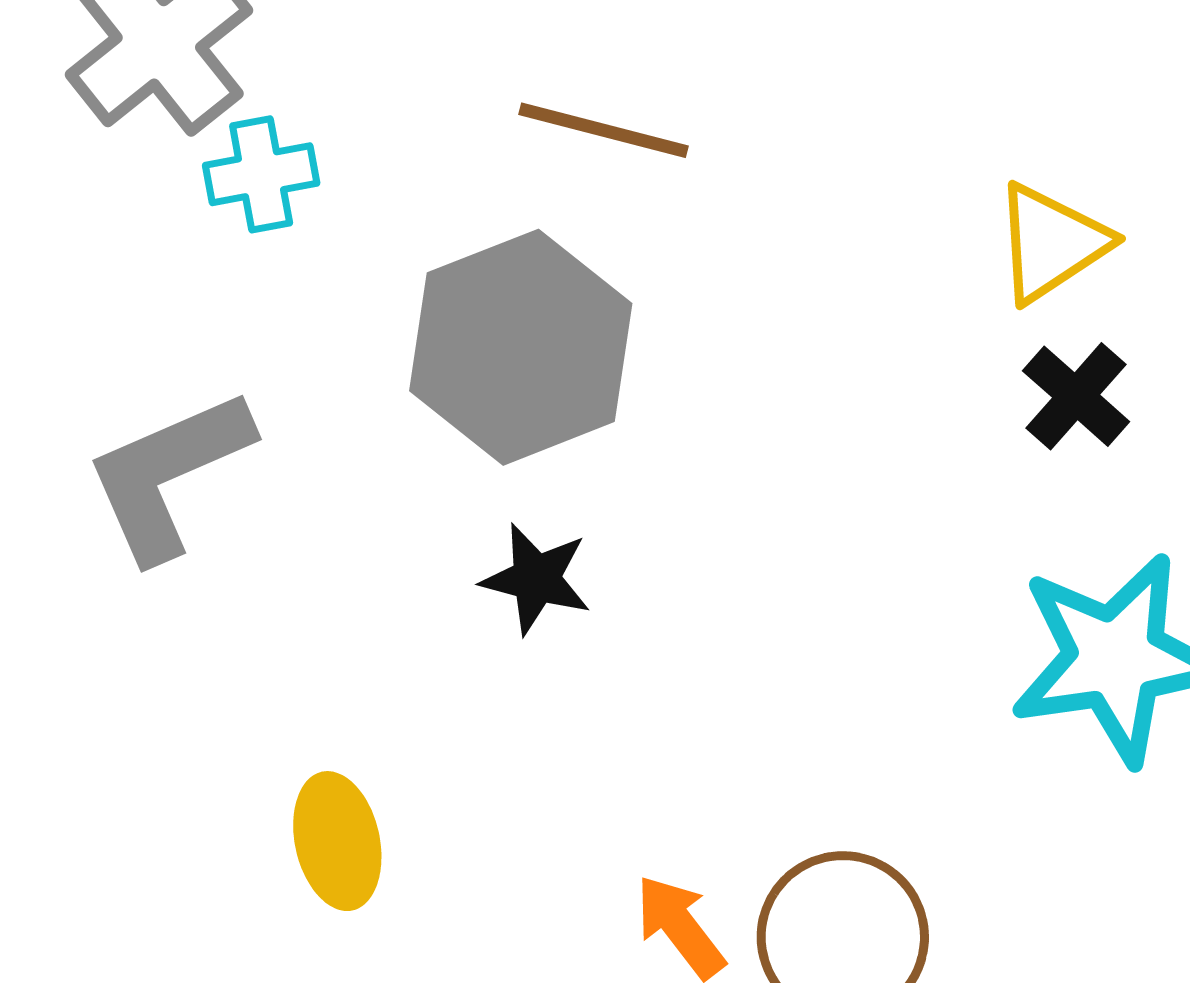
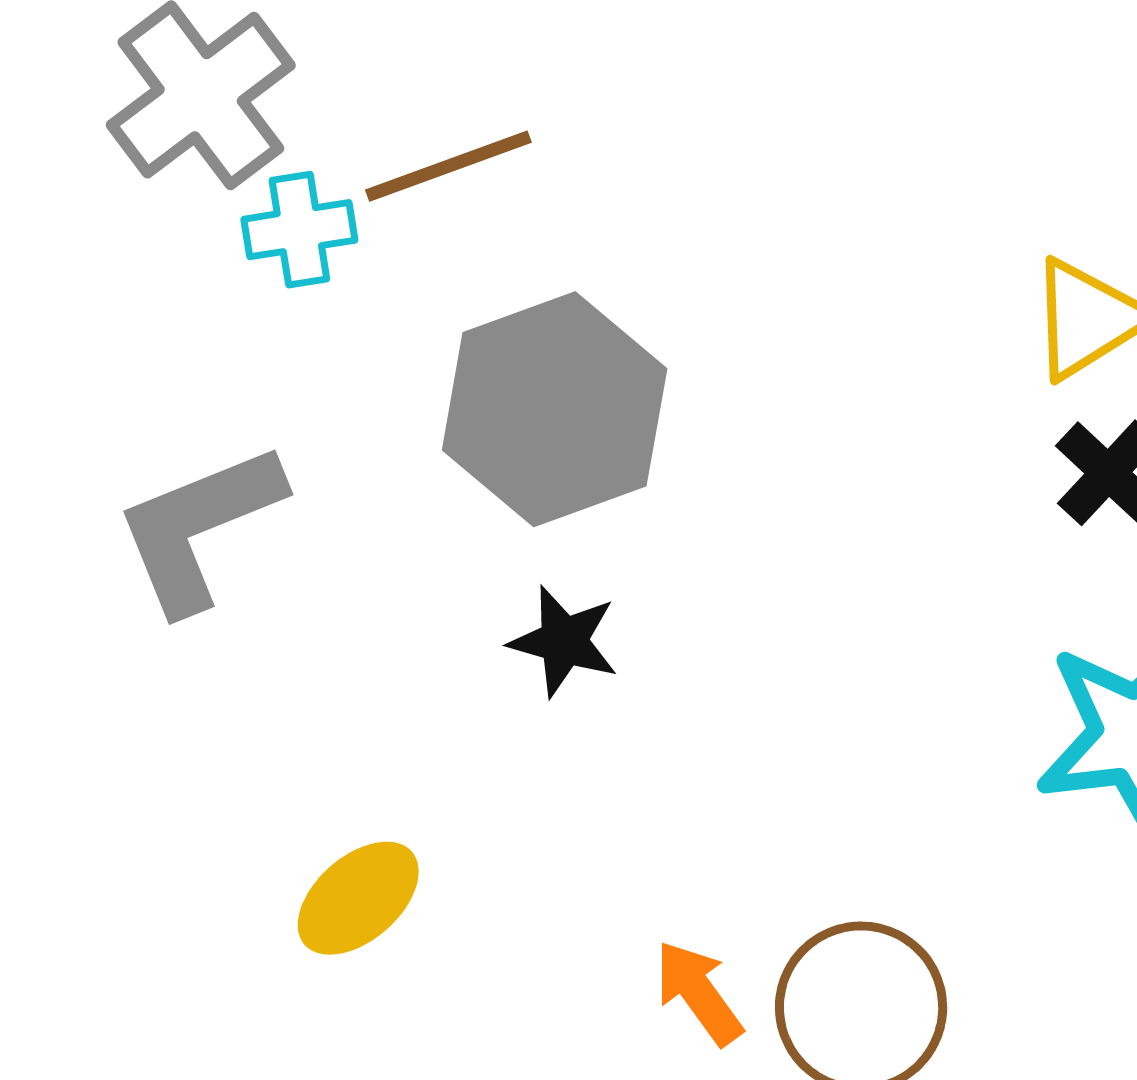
brown line: (603, 130) -> (448, 166), moved, turned -36
yellow ellipse: (337, 841) -> (358, 898), turned 60

